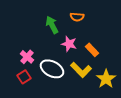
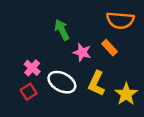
orange semicircle: (77, 17) -> (120, 20), moved, size x1.6
orange rectangle: (92, 50) -> (110, 48), moved
yellow L-shape: (81, 70) -> (96, 83), turned 70

